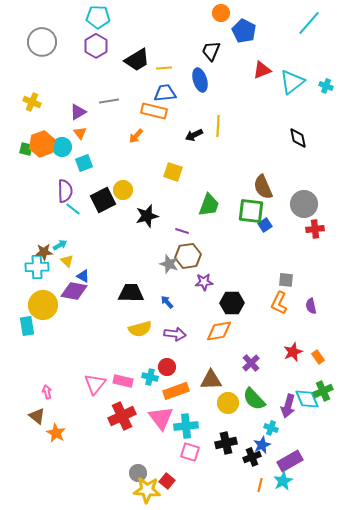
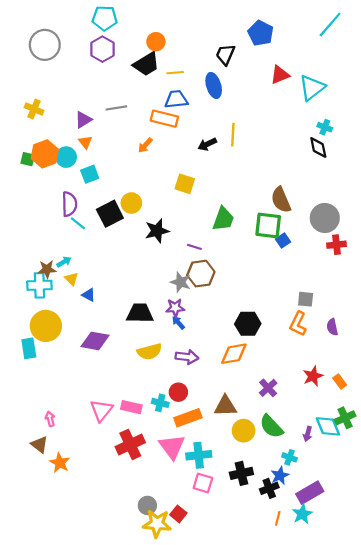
orange circle: (221, 13) -> (156, 42), moved
cyan cross: (326, 86) -> (325, 127), moved
purple star: (204, 282) -> (175, 308), moved
purple diamond: (74, 291) -> (95, 341), moved
purple arrow: (288, 406) -> (308, 434), size x0.6

